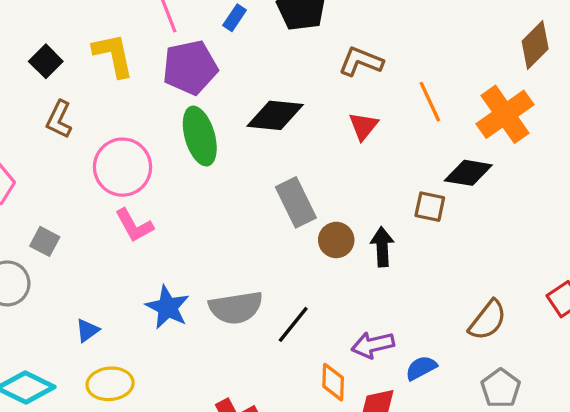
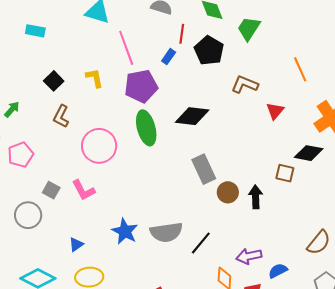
yellow L-shape: (113, 55) -> (95, 78), size x0.7
orange line: (430, 102) -> (300, 69), moved
red triangle: (363, 126) -> (275, 111), moved
pink L-shape: (134, 225) -> (83, 190), moved

